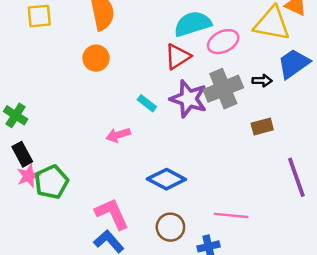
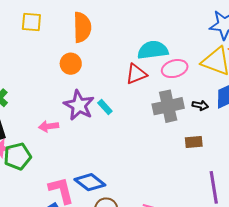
purple star: (189, 99) -> (79, 105), moved
pink arrow: (118, 135) -> (49, 126), moved
blue diamond: (166, 179) -> (90, 182), moved

